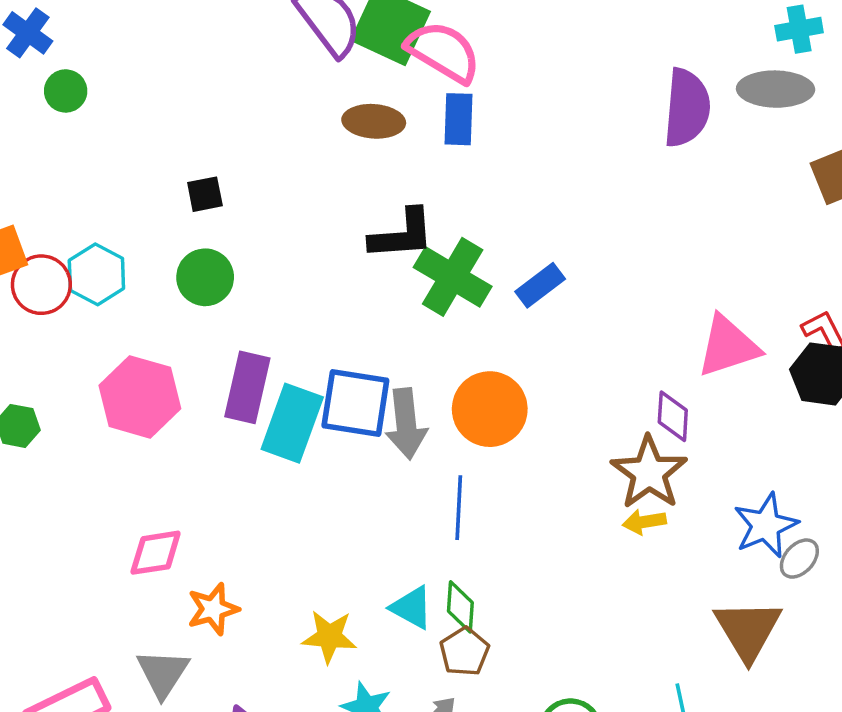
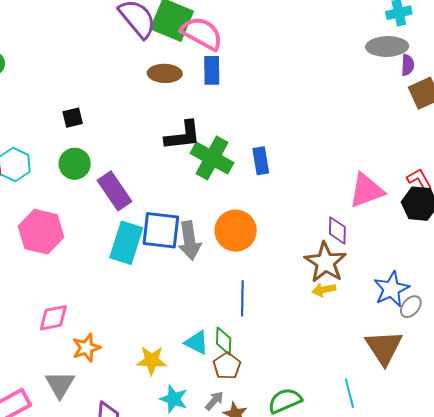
purple semicircle: (687, 108) -> (408, 65), moved, size x0.5
blue rectangle: (540, 285) -> (261, 161), turned -60
purple rectangle: (247, 387) -> (114, 191), moved, turned -45
blue line: (459, 508) -> (242, 298), moved

